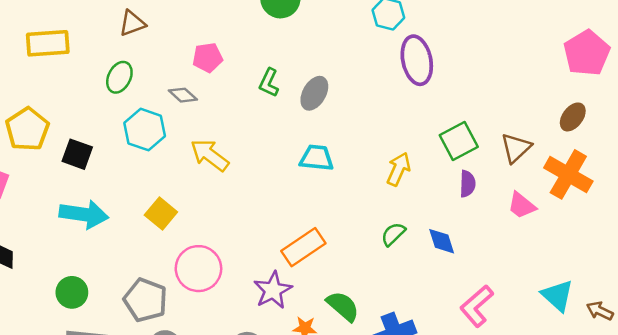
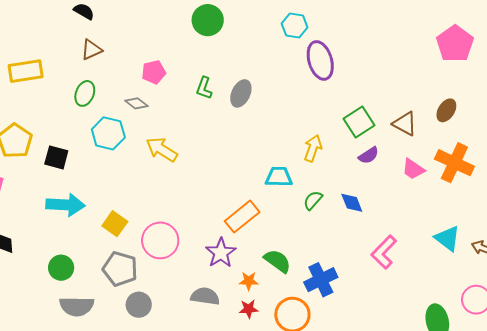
brown ellipse: (573, 117) -> (446, 110), moved
brown triangle: (516, 148) -> (405, 124), turned -44
cyan trapezoid: (317, 158) -> (279, 177), moved
orange cross: (568, 174) -> (454, 163), moved
purple semicircle: (467, 184) -> (369, 155), turned 60
yellow square: (161, 214) -> (115, 224), moved

